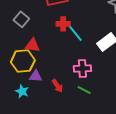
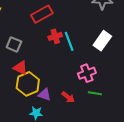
cyan line: (75, 33) -> (69, 41), turned 36
red triangle: (32, 45) -> (20, 68), moved, turned 35
purple triangle: (36, 76) -> (45, 95), turned 32

